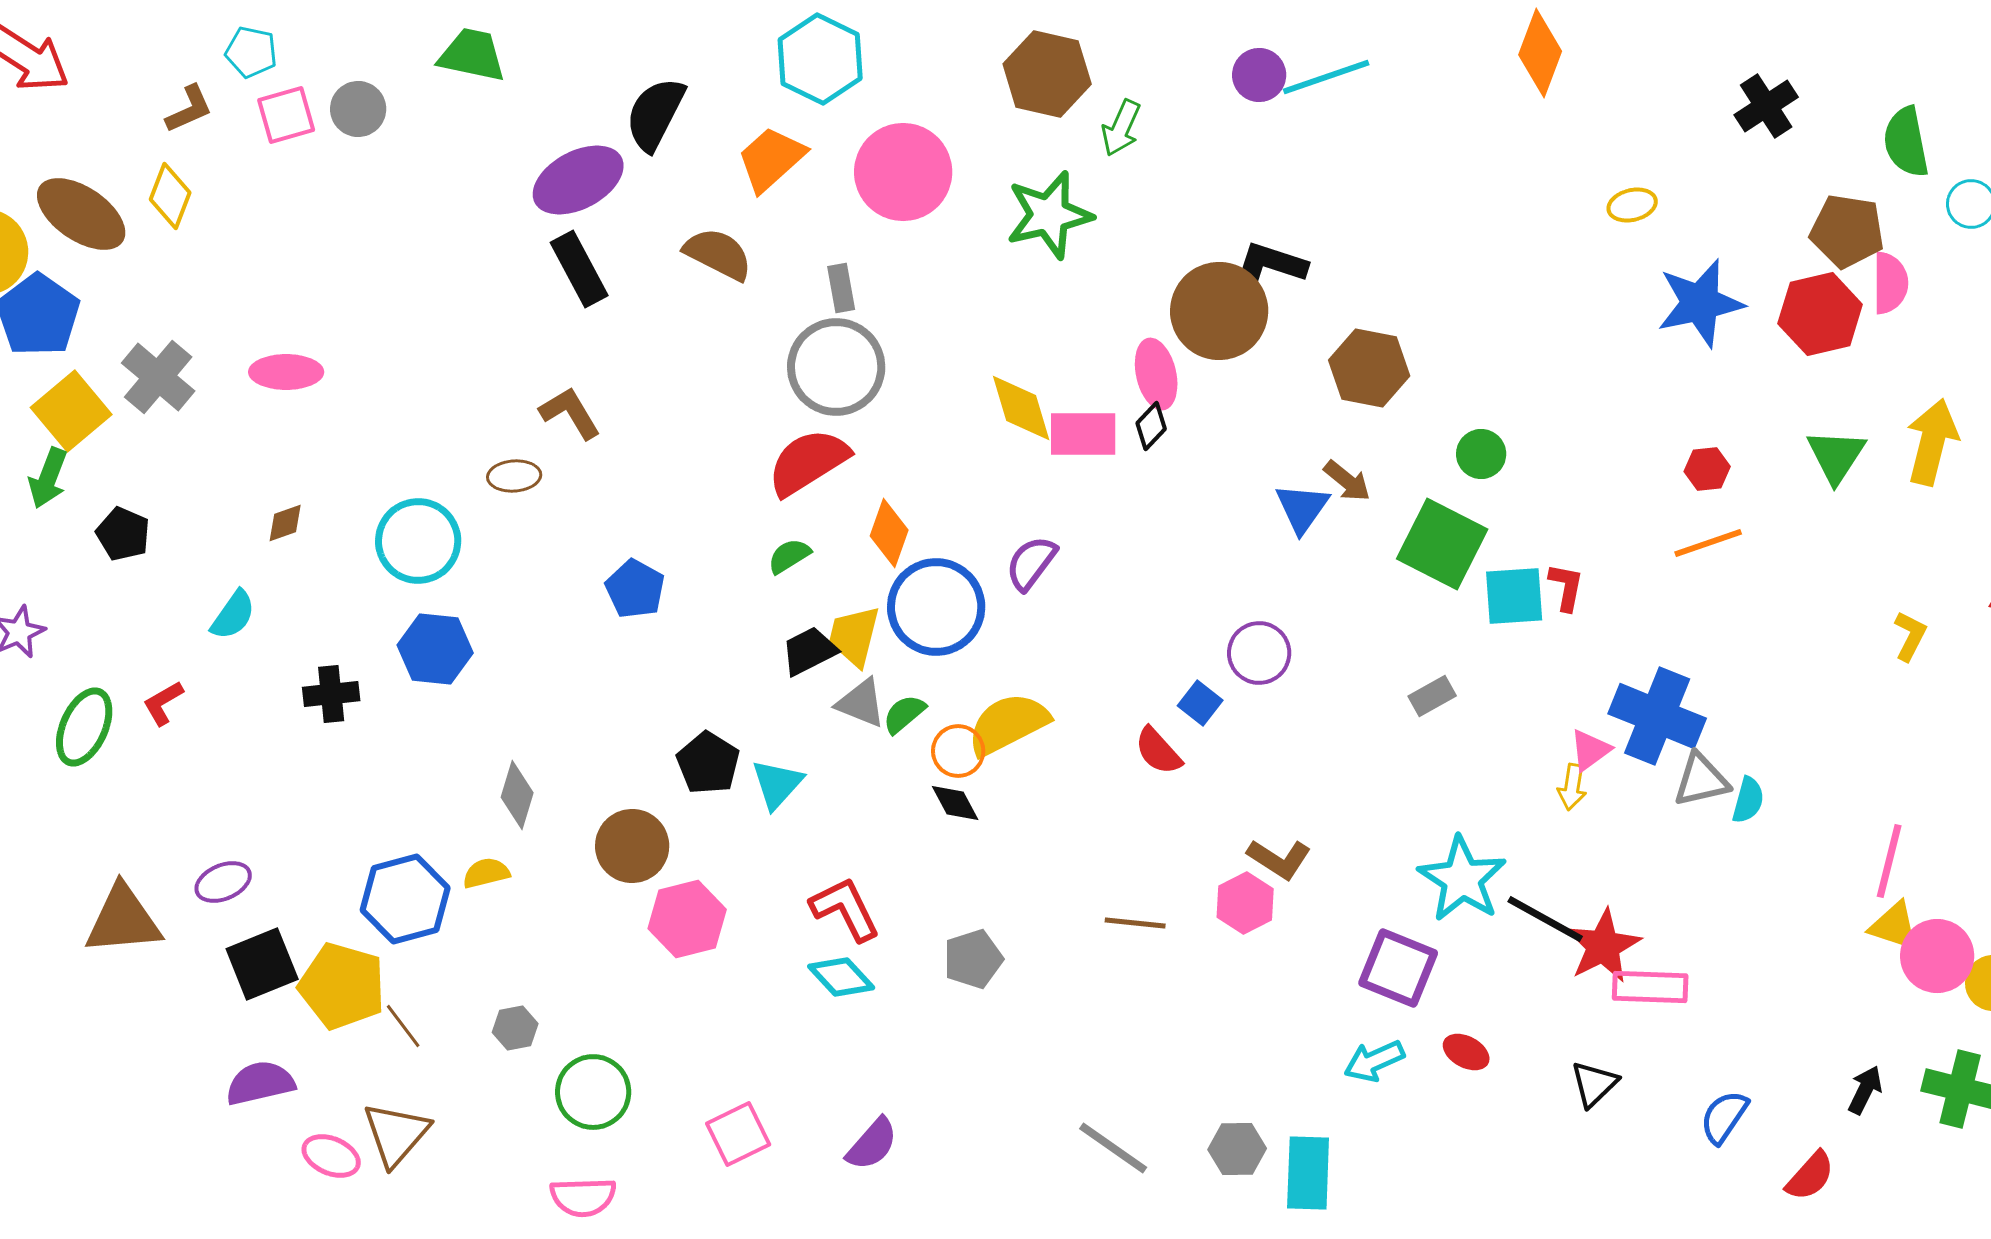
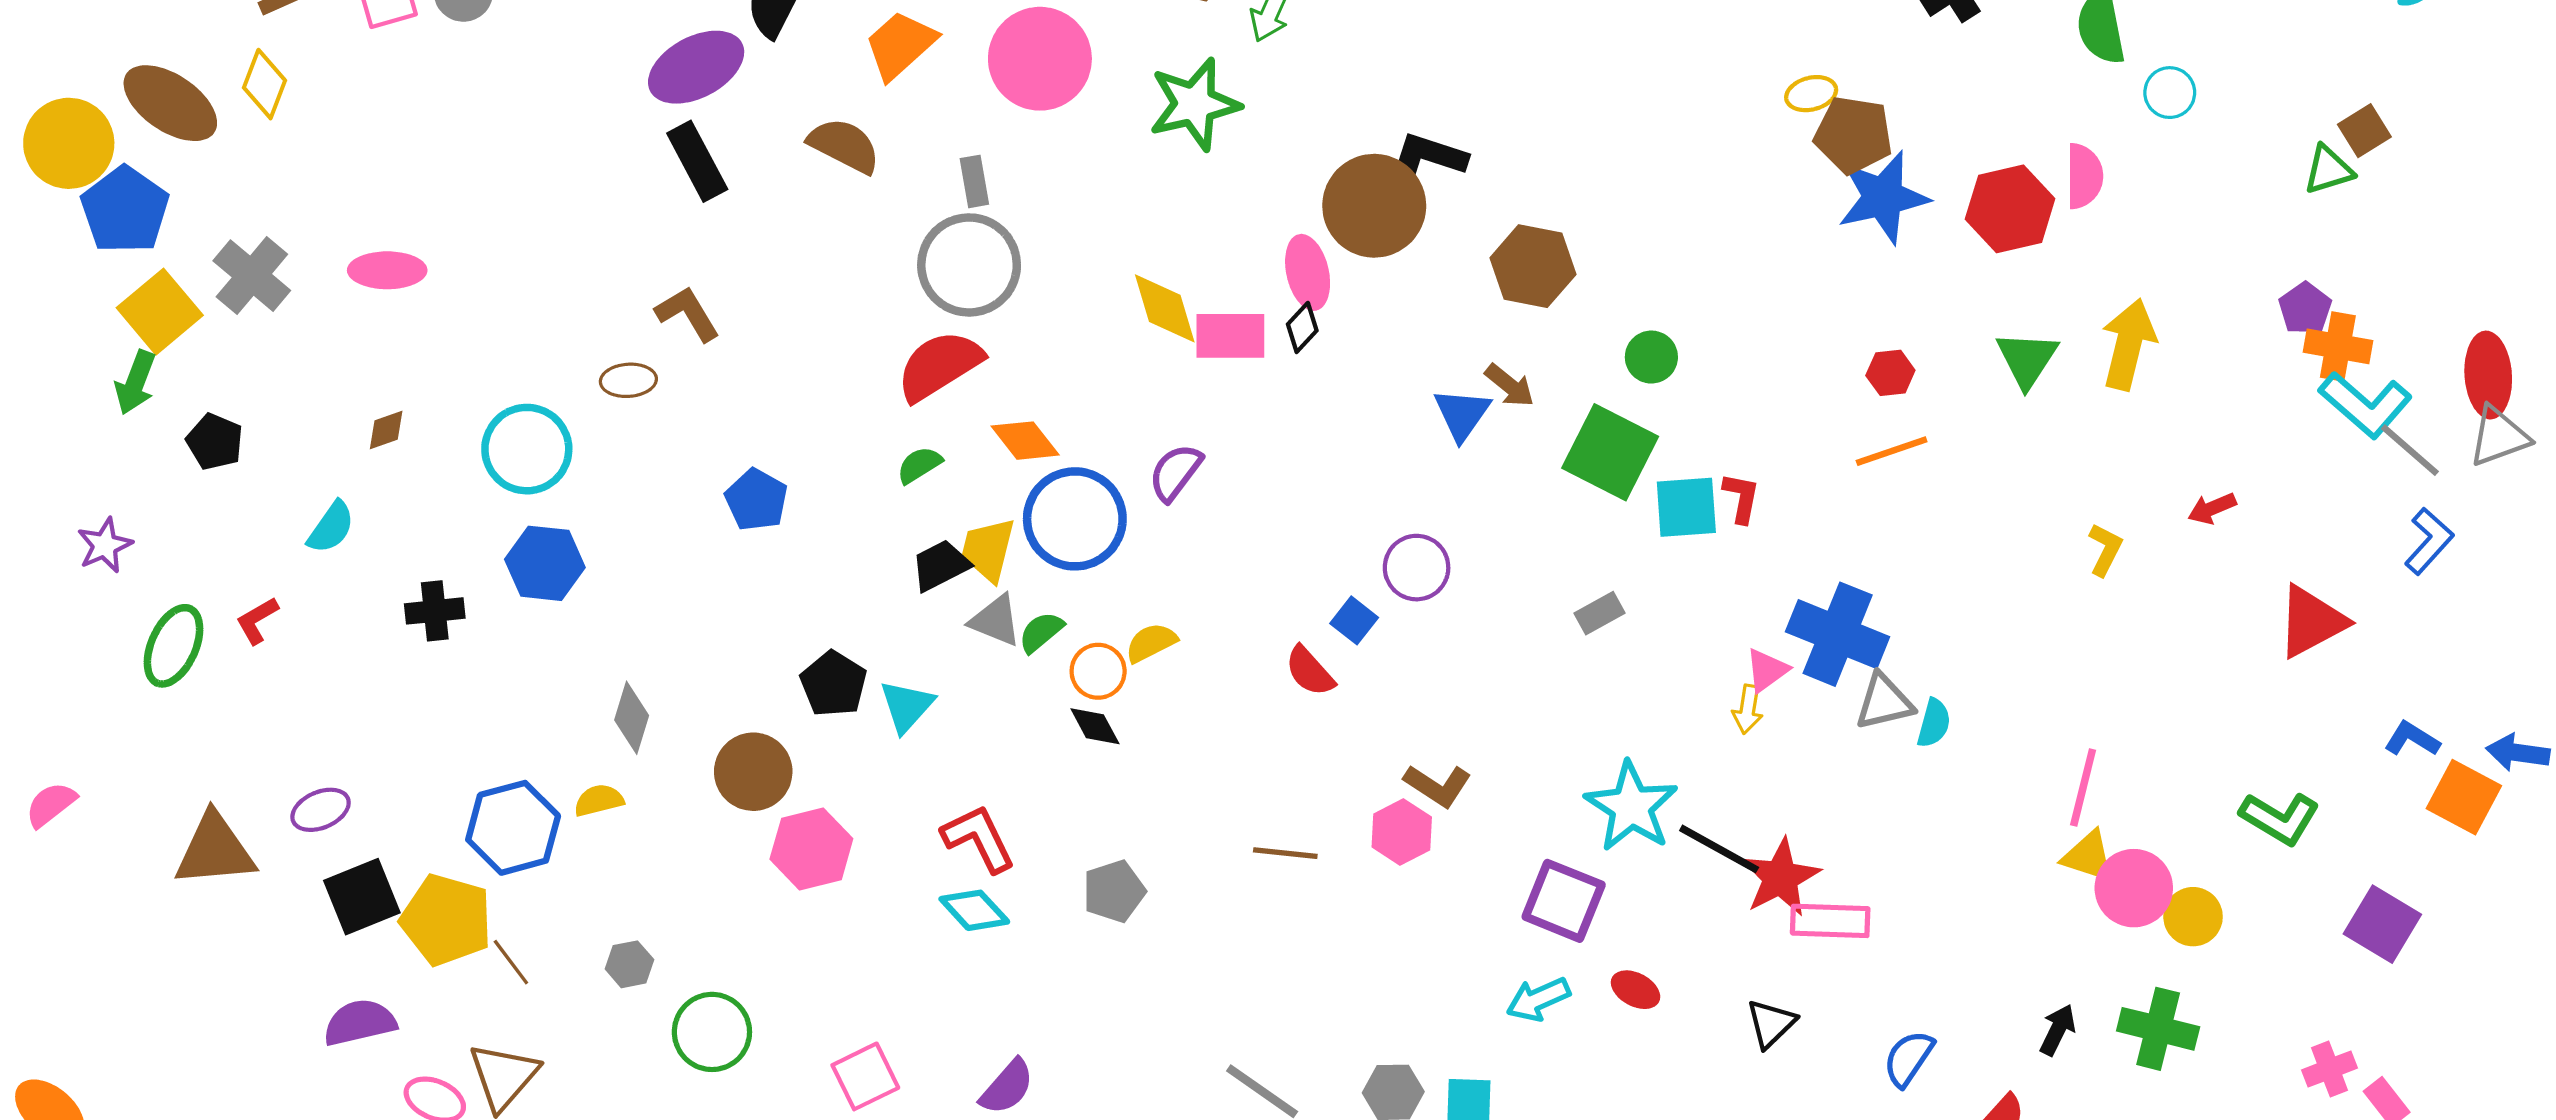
brown pentagon: (1847, 231) -> (1853, 135), moved
orange diamond: (889, 533) -> (1025, 441), turned -58
yellow semicircle: (1008, 724) -> (1151, 643), size x0.6

